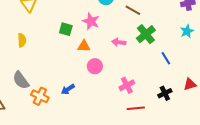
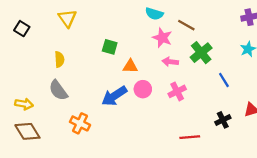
pink star: (91, 21) -> (162, 38), moved
gray semicircle: (21, 80) -> (58, 90), moved
pink cross: (127, 85) -> (177, 91), moved
blue arrow: (68, 89) -> (114, 96), moved, size x1.6

